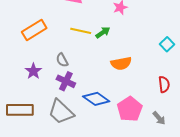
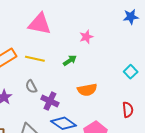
yellow line: (81, 31) -> (35, 59), moved
purple cross: (66, 81) -> (50, 101), moved

